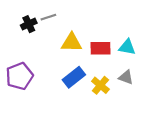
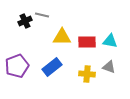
gray line: (48, 17) -> (42, 15), turned 32
blue rectangle: (74, 77) -> (52, 67), moved
yellow cross: (100, 85) -> (87, 74), turned -35

